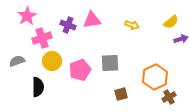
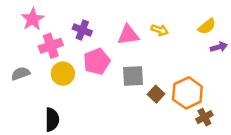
pink triangle: (92, 20) -> (128, 35), moved
pink pentagon: (80, 70) -> (97, 61), moved
black semicircle: (38, 87) -> (52, 120), moved
brown square: (121, 94) -> (156, 94), moved, turned -32

